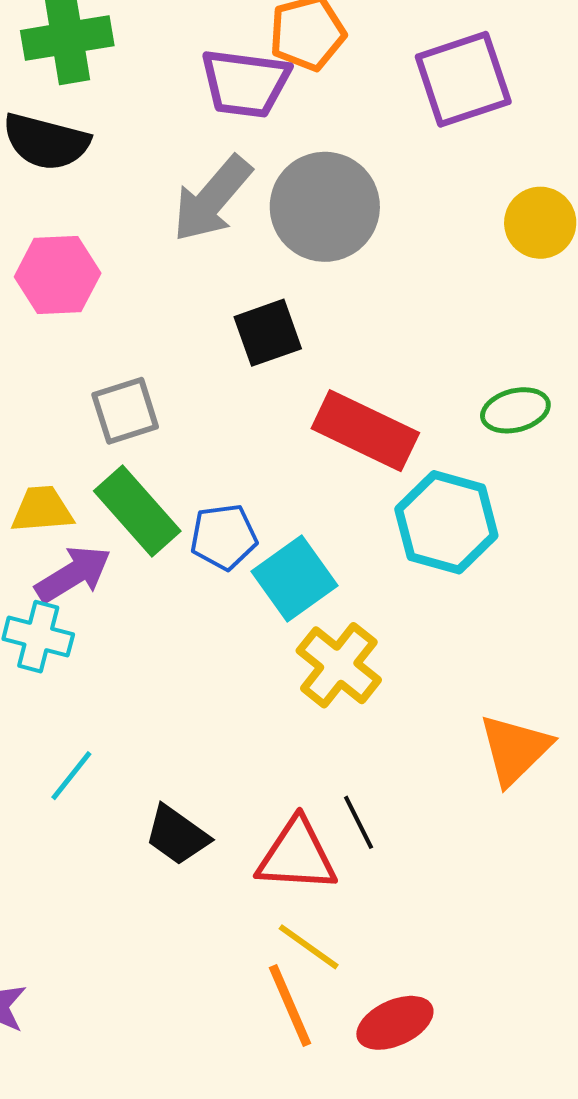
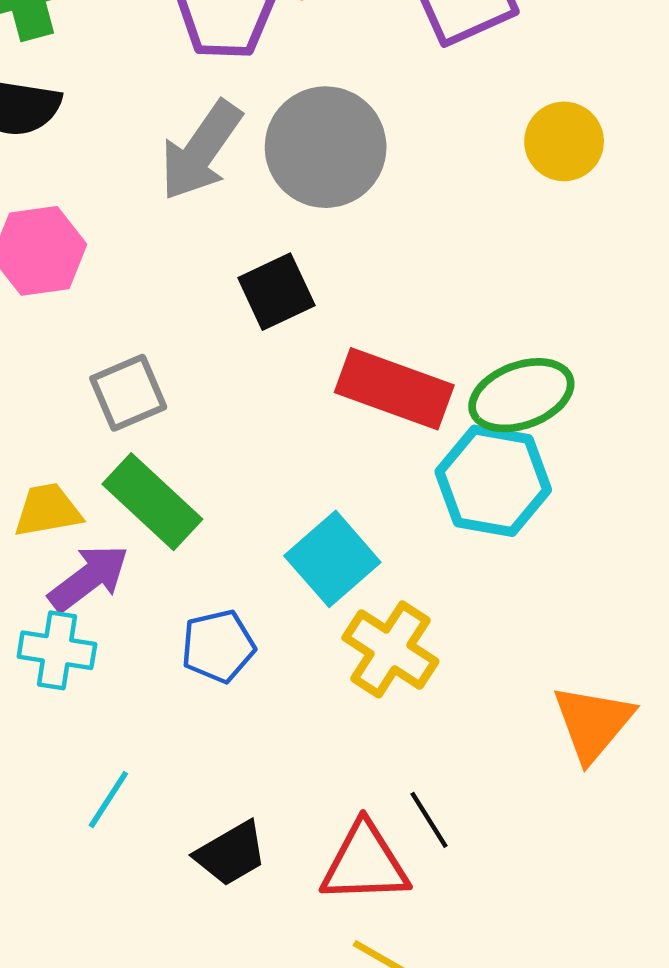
green ellipse: (515, 410) -> (521, 395), moved, size x1.4
blue pentagon: (224, 537) -> (218, 646), moved
black trapezoid: (177, 835) -> (231, 854), turned -60

